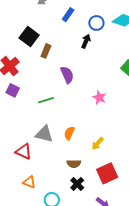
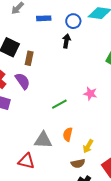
blue rectangle: (68, 15) -> (44, 18), turned 64
purple semicircle: (67, 75) -> (23, 81), moved
green line: (46, 100) -> (59, 104), moved
yellow arrow: (98, 143) -> (88, 146), moved

